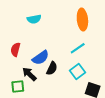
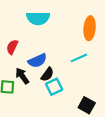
cyan semicircle: (34, 19) -> (38, 18), size x1.5
cyan square: (77, 71) -> (54, 87), moved

